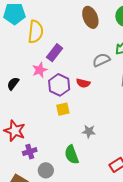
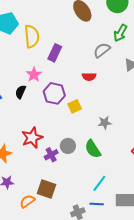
pink star: (40, 70) -> (34, 74), moved
purple hexagon: (59, 85) -> (54, 93), moved
red star: (15, 131) -> (32, 138), turned -30
gray circle: (46, 170) -> (68, 146), moved

